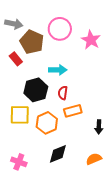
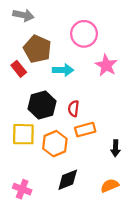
gray arrow: (14, 24) -> (23, 15), moved
pink circle: (60, 29) -> (84, 34), moved
pink star: (91, 40) -> (106, 65), moved
cyan arrow: (58, 70) -> (63, 70), moved

